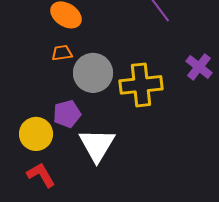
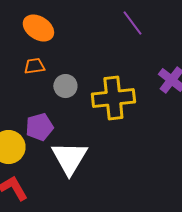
gray circle: (93, 73) -> (65, 86), size x0.6

